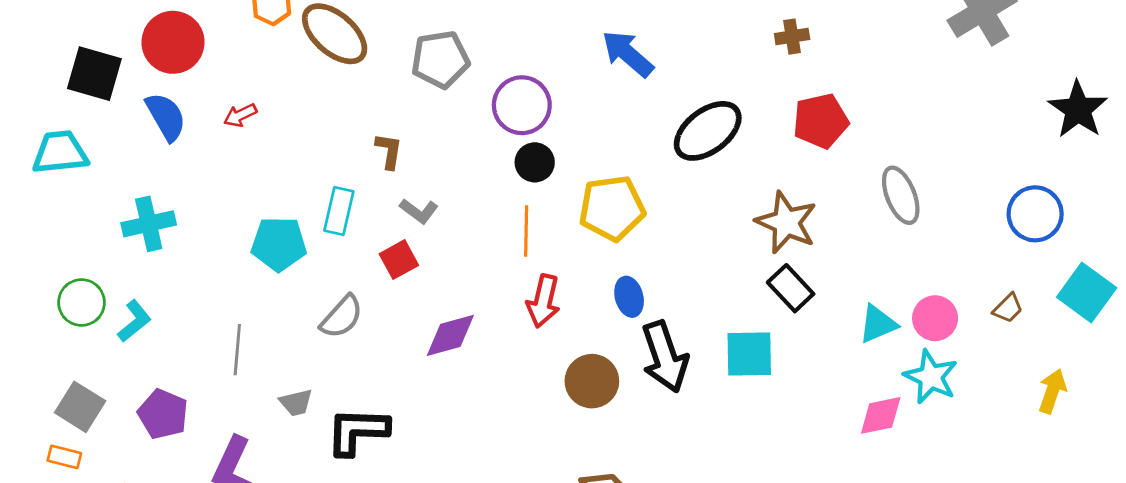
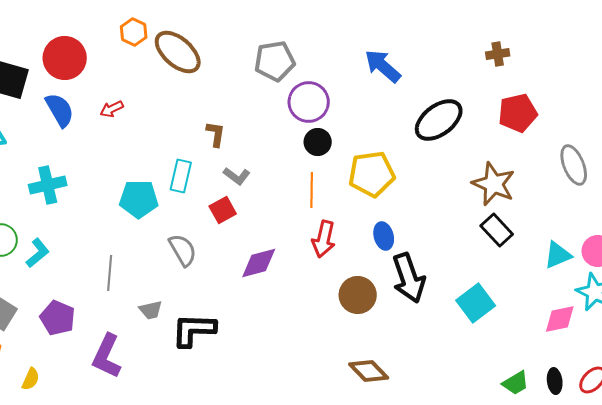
gray pentagon: (440, 59) -> (275, 61), moved
gray semicircle: (342, 317) -> (183, 250), turned -72
cyan square: (749, 354) -> (476, 303), moved, turned -36

